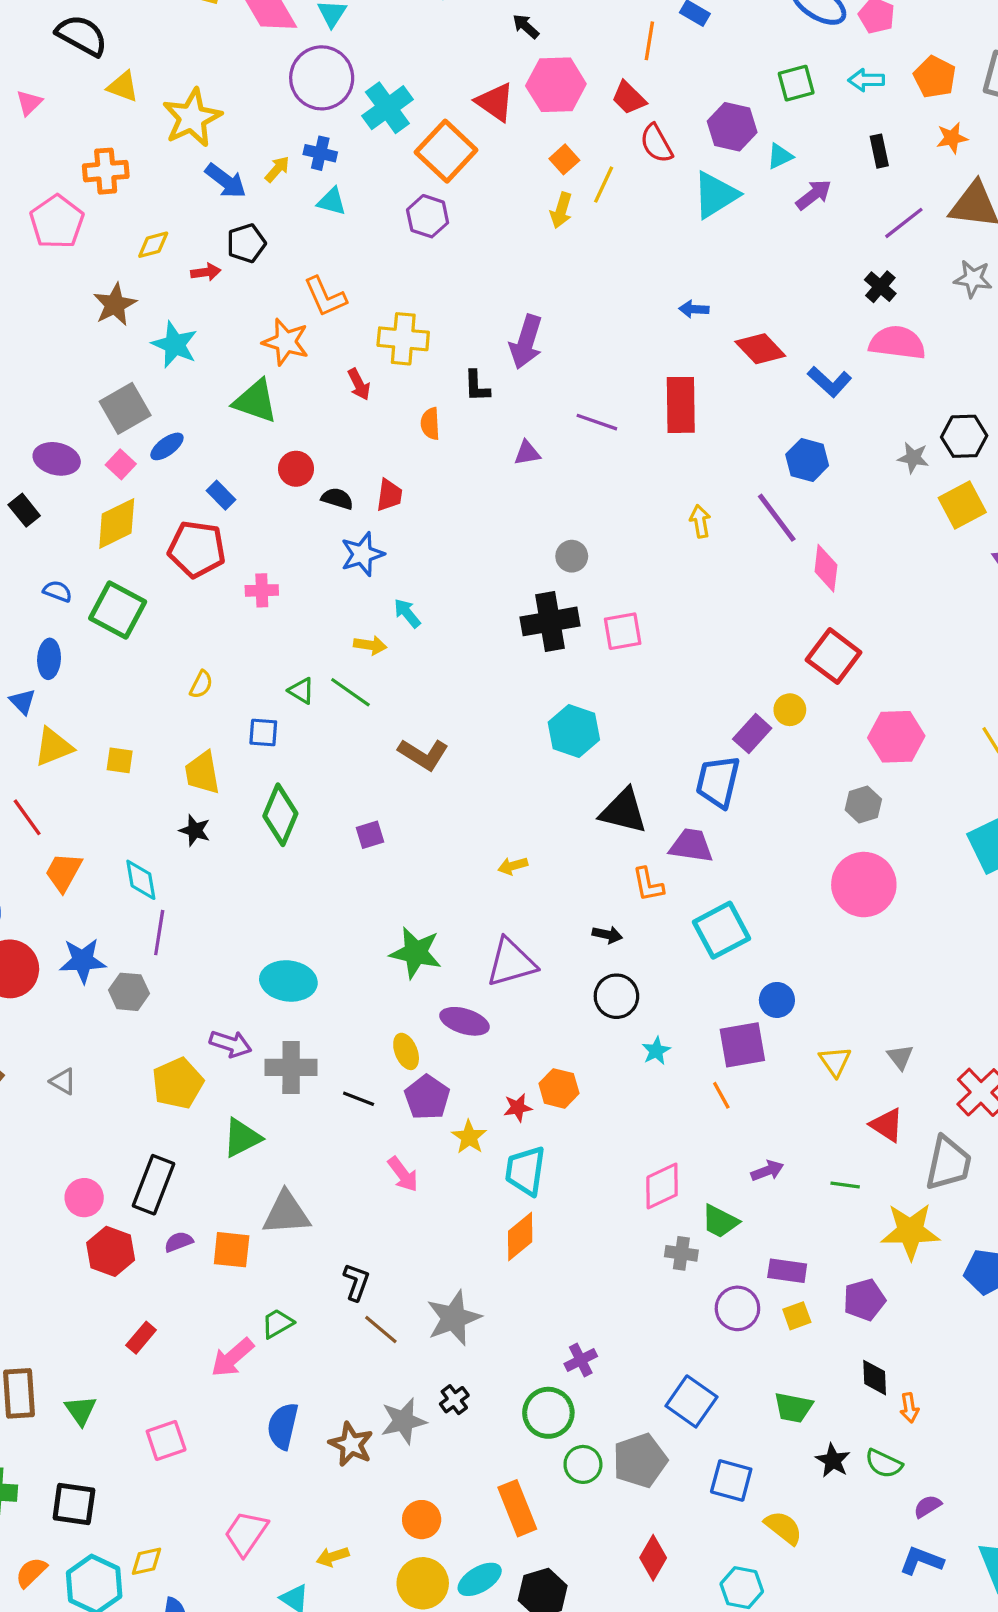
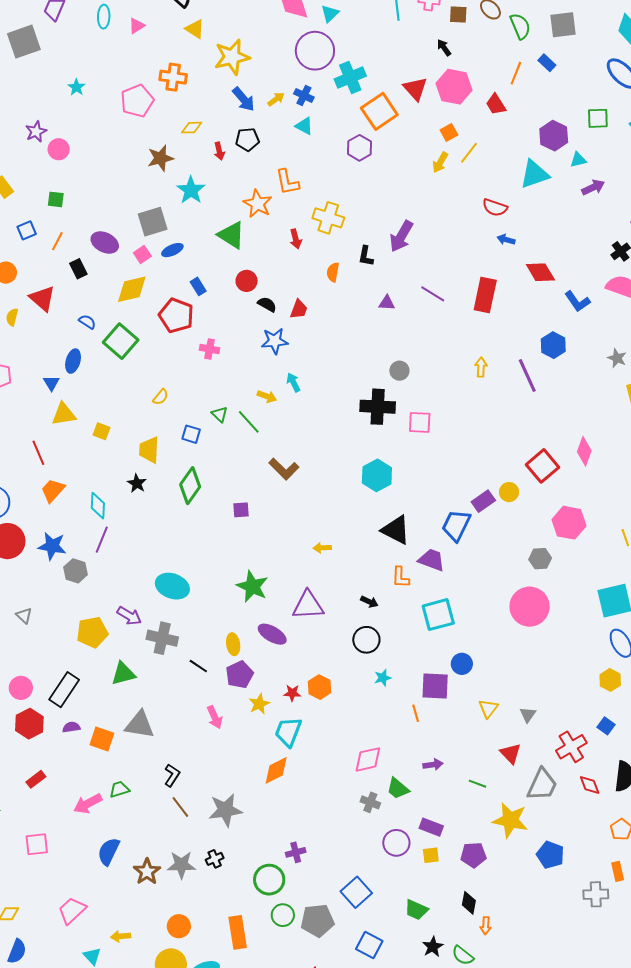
red semicircle: (656, 143) -> (495, 207), moved, turned -55
red arrow: (206, 272) -> (219, 151), turned 72
pink diamond: (826, 568) -> (584, 451), moved

